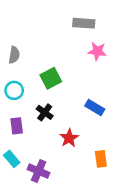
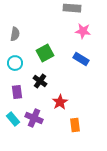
blue rectangle: (95, 108) -> (81, 59), moved
orange rectangle: (101, 159) -> (75, 125), moved
purple cross: (39, 171) -> (34, 118), moved

